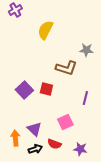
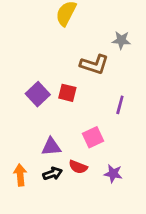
purple triangle: (34, 129) -> (51, 147), turned -49
orange arrow: (15, 138) -> (20, 175), moved

